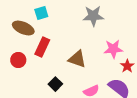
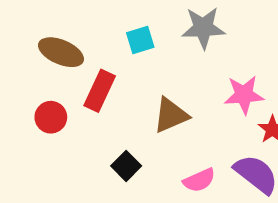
cyan square: (41, 13) -> (140, 40), moved
brown triangle: (77, 59) -> (171, 115), turned -42

